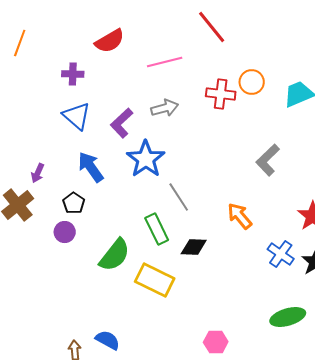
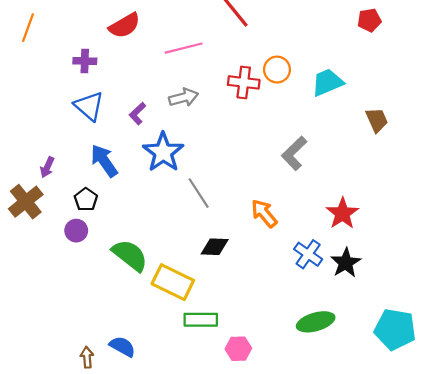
purple L-shape: (122, 123) -> (137, 114), size x0.7
green rectangle: (157, 229) -> (201, 320), moved, turned -64
green semicircle: (115, 255) -> (130, 255), turned -90

